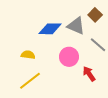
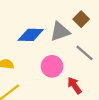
gray triangle: (76, 26) -> (60, 31), turned -42

